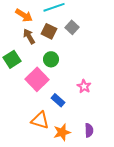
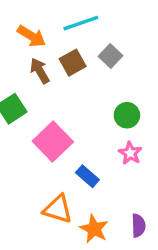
brown square: (49, 31) -> (73, 63), turned 35
green circle: (51, 59) -> (127, 115), moved
orange star: (62, 132) -> (94, 229), turned -30

